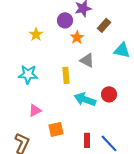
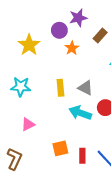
yellow star: (36, 34) -> (29, 45), size x1.5
gray triangle: (87, 60) -> (85, 88), moved
orange square: (56, 129) -> (60, 148), moved

